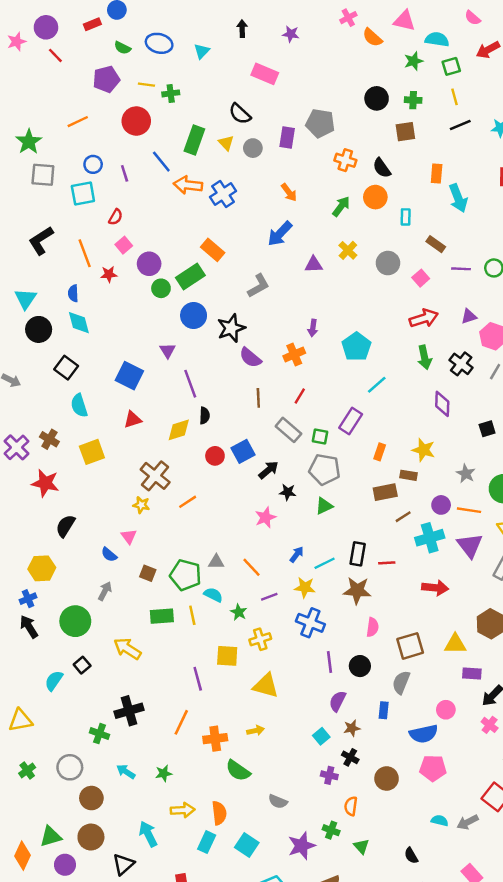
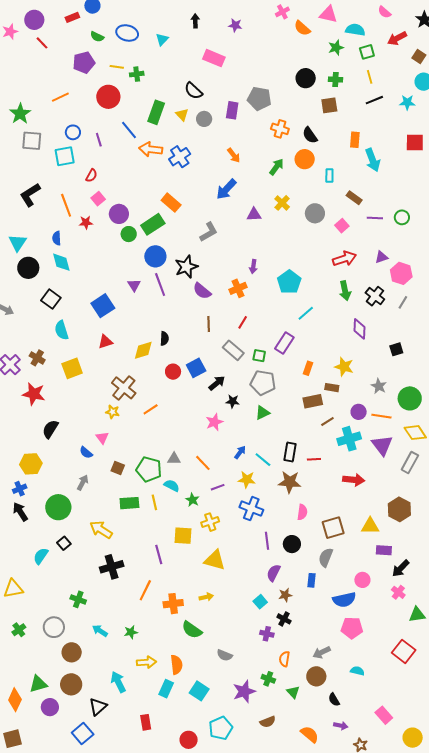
blue square: (129, 376) -> (103, 306), turned 30
purple line: (190, 384) -> (160, 284), moved
cyan line: (325, 563) -> (263, 460), turned 66
black cross: (129, 711) -> (112, 567), moved
brown circle: (387, 778) -> (316, 676), moved
gray arrow: (468, 822) -> (322, 652), moved

